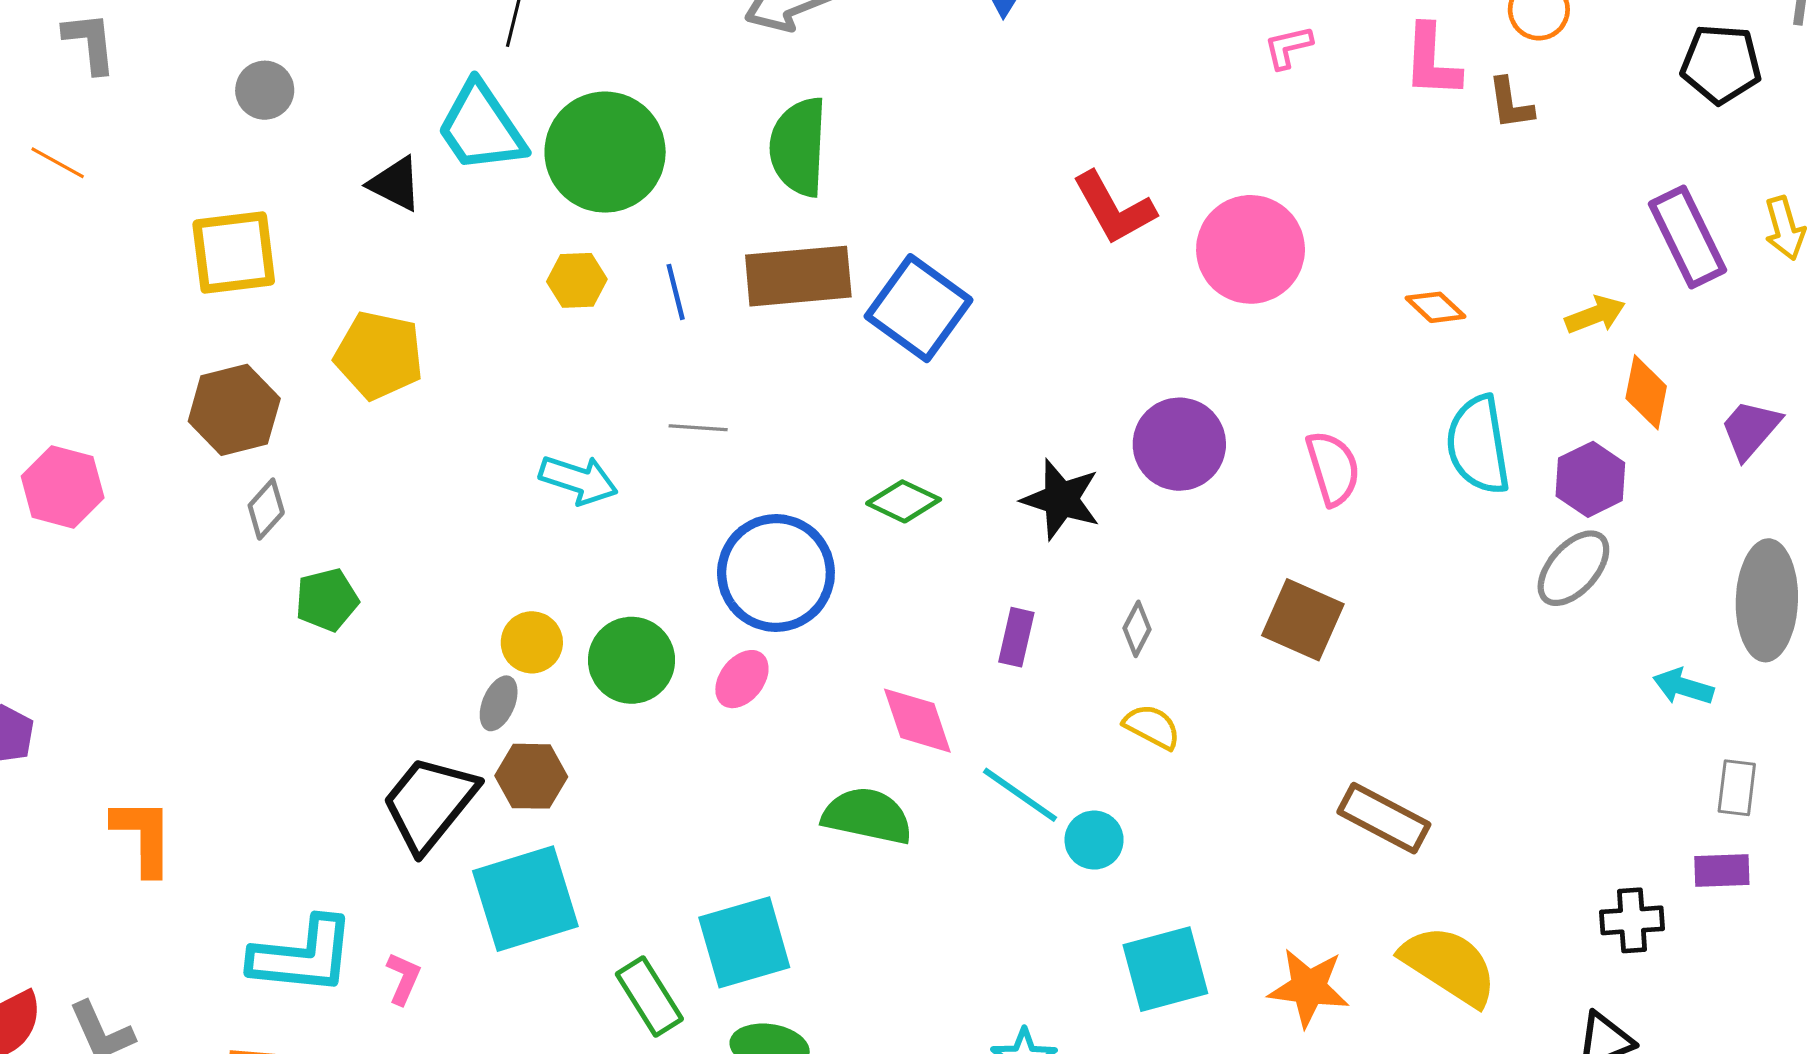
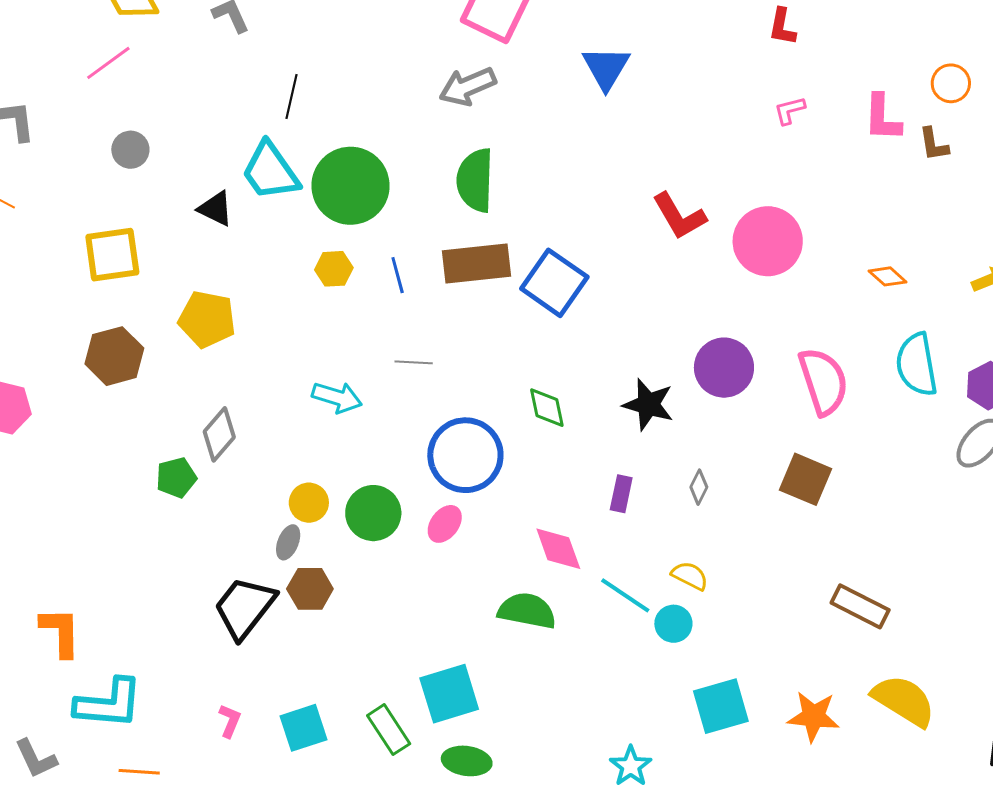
pink semicircle: (1333, 468) -> (823, 381), size x1.4
green diamond: (904, 501) -> (547, 408), turned 54
gray diamond: (266, 509) -> (219, 434), moved, size x1.4
yellow semicircle: (1152, 727) -> (690, 576), moved
cyan square: (525, 899) -> (304, 728), moved, size x0.7
cyan L-shape: (303, 956) -> (109, 703), moved

